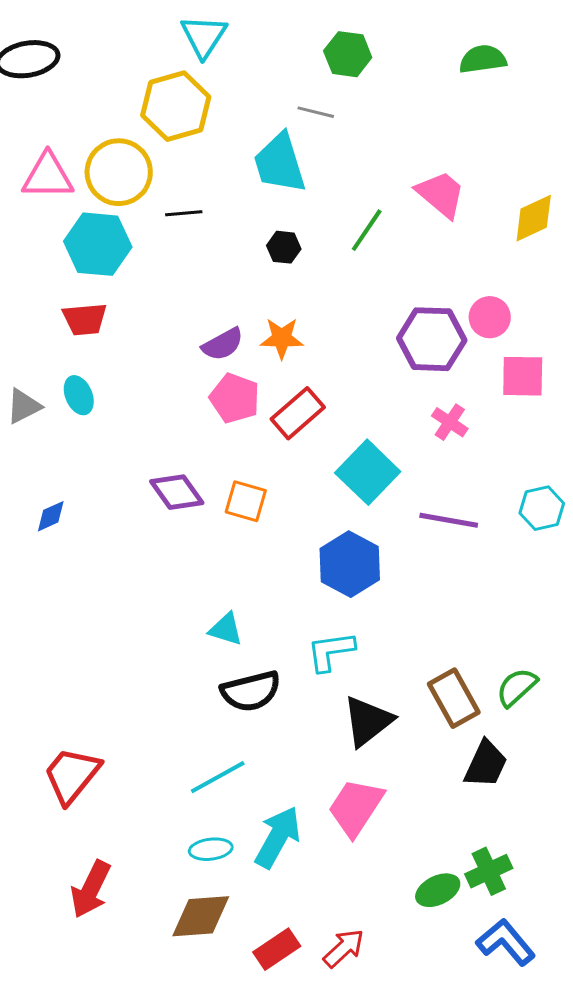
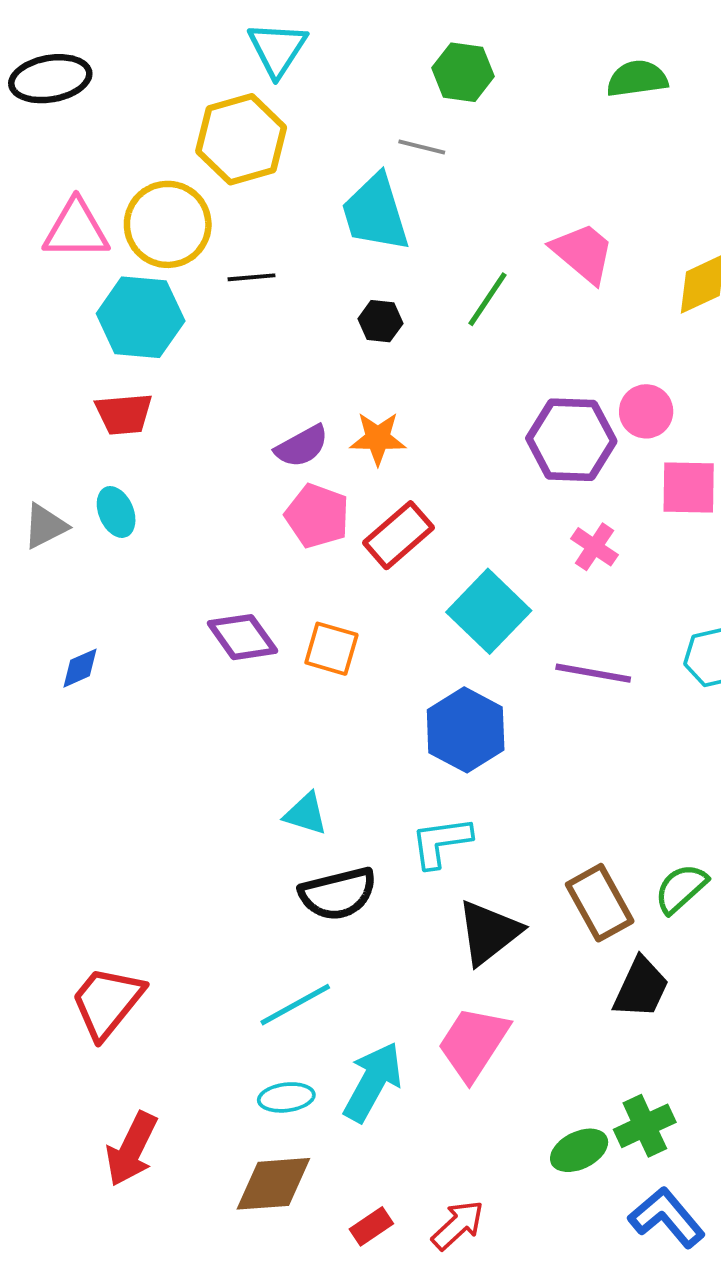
red rectangle: (277, 949) -> (371, 1226), size x0.7

